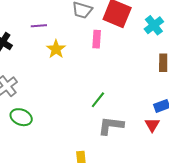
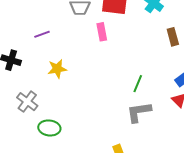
yellow star: (56, 49) -> (57, 69), moved, turned -30
green line: (98, 100) -> (138, 84), moved

